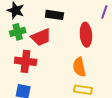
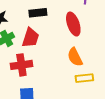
red trapezoid: (41, 37) -> (31, 38), turned -35

